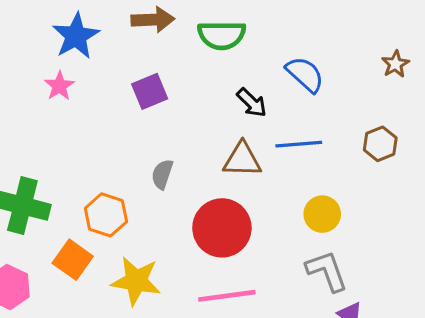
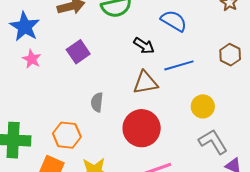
pink star: (59, 86) -> (32, 59), moved

